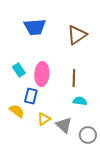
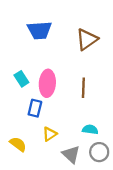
cyan semicircle: (80, 101) -> (90, 130), moved
yellow semicircle: (17, 111) -> (18, 144), moved
gray triangle: (64, 125) -> (71, 154), moved

